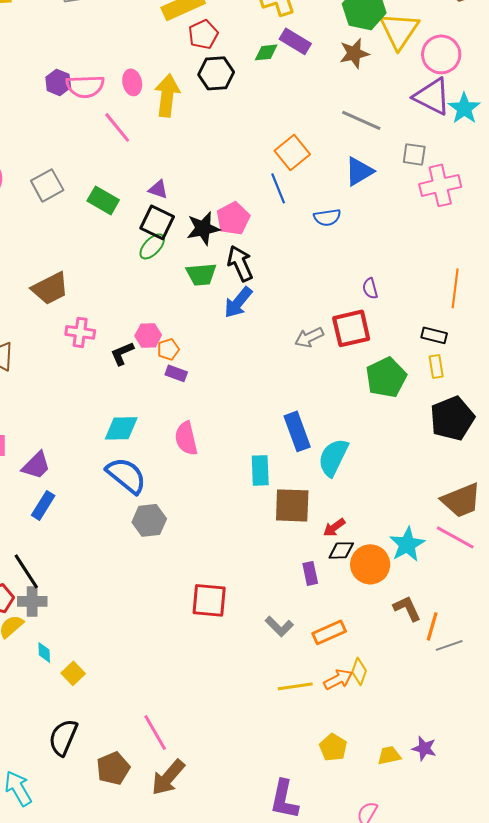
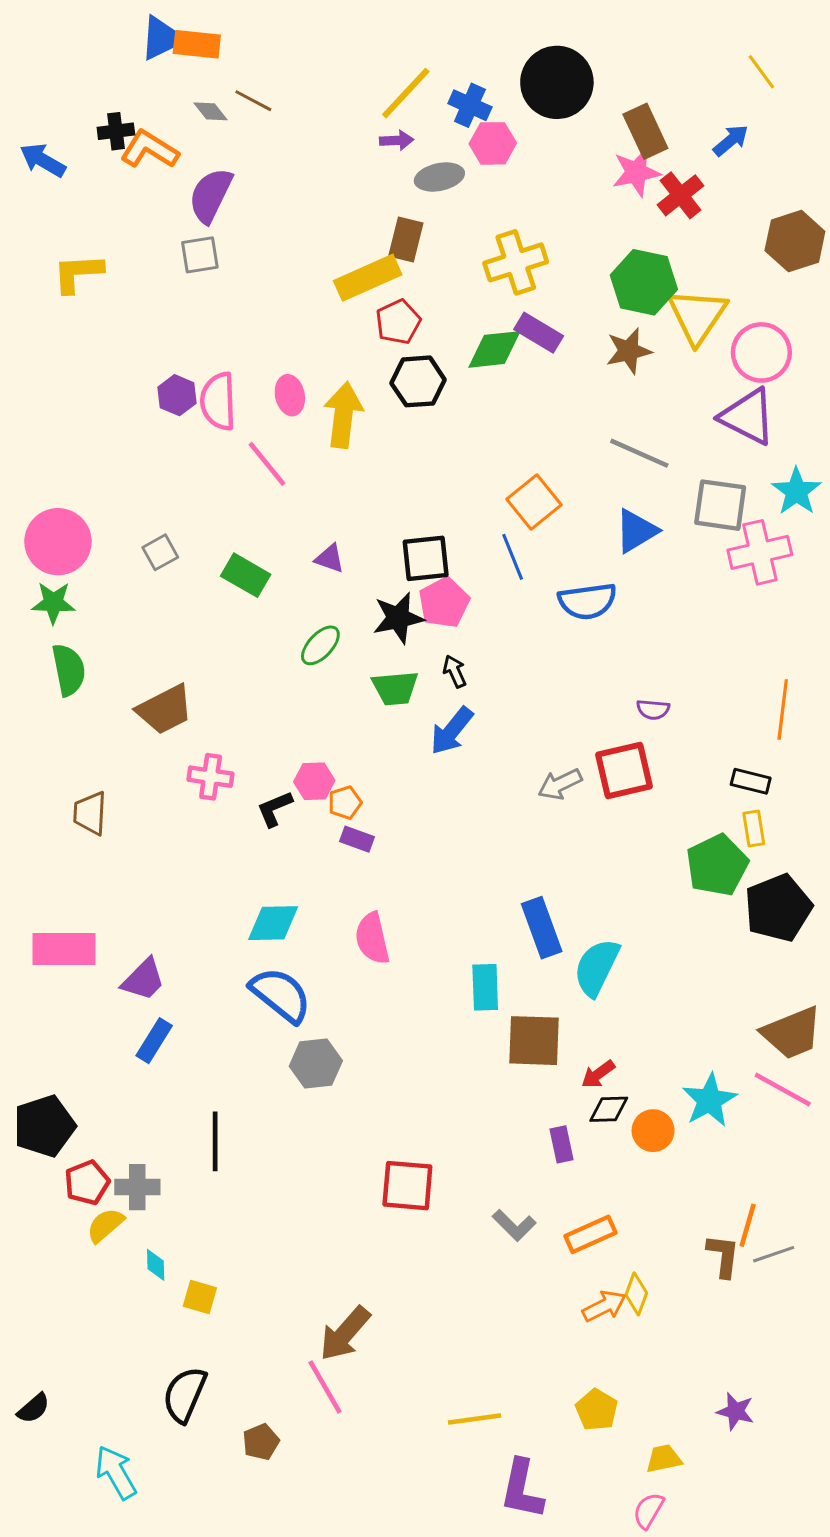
green diamond: (266, 52) -> (494, 349), size x1.5
pink semicircle: (85, 86) -> (218, 401), turned 90
cyan star: (464, 108) -> (796, 491), moved
gray square: (414, 154) -> (720, 505), size x1.5
gray square: (47, 185) -> (160, 552), size x0.7
blue semicircle: (327, 217) -> (587, 601), size x1.4
black square: (157, 222) -> (426, 558), moved, turned -32
black arrow: (240, 263) -> (455, 671), size x0.6
purple semicircle: (370, 288) -> (653, 709), turned -70
green pentagon: (386, 377) -> (717, 865), moved
orange circle: (370, 564) -> (653, 1131), size x0.7
black line: (26, 571) -> (215, 1141), moved, turned 33
brown L-shape: (407, 608) -> (723, 1256), moved, turned 32
yellow square: (73, 673) -> (200, 1297), turned -30
yellow line: (295, 686) -> (475, 1419), moved
yellow trapezoid: (389, 755) -> (664, 1459), moved
brown pentagon: (113, 768) -> (261, 1442), size x0.7
brown arrow: (168, 777) -> (345, 1334), moved

